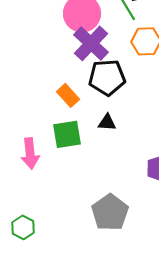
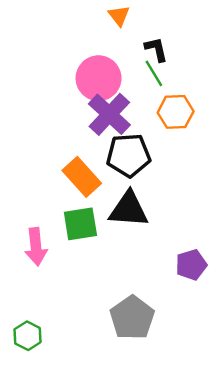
orange rectangle: (68, 95) -> (82, 177), size x1.4
black triangle: (107, 122) -> (129, 209), size x1.8

